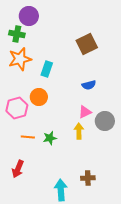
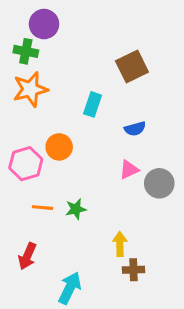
cyan rectangle: (47, 69) -> (93, 104), moved
yellow arrow: (79, 131) -> (120, 244), moved
cyan arrow: (61, 190) -> (70, 288), moved, turned 30

